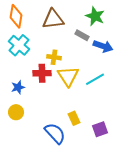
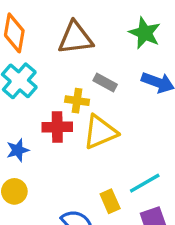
gray rectangle: (82, 35) -> (105, 82), moved
yellow triangle: (68, 76) -> (100, 132), turned 40
cyan line: (95, 79) -> (145, 183), moved

